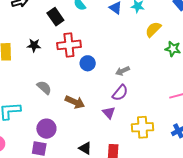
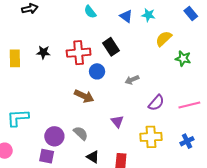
black rectangle: (55, 17) -> (111, 47), moved
gray semicircle: (44, 88) -> (81, 133), moved
purple semicircle: (120, 93) -> (156, 103), moved
brown arrow: (75, 102) -> (84, 96), moved

